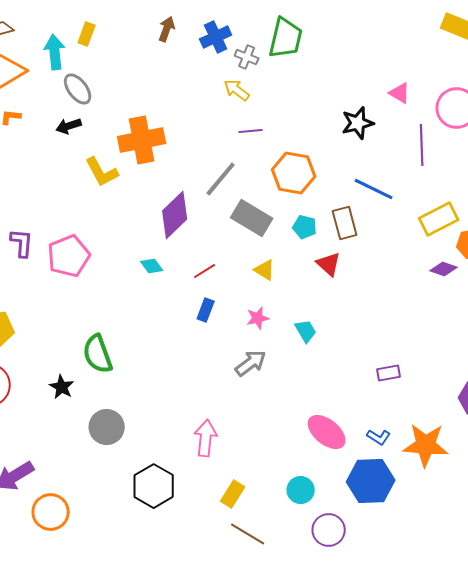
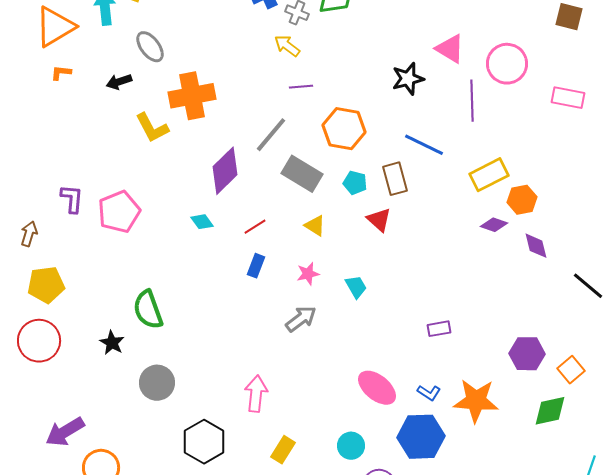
gray ellipse: (78, 89) -> (150, 47), moved
pink triangle: (400, 93) -> (450, 49), size x1.4

